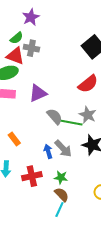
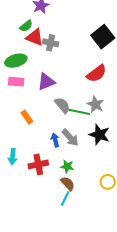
gray cross: (31, 48) -> (51, 43), moved
red triangle: (15, 56) -> (35, 37), moved
orange rectangle: (14, 139) -> (27, 117), moved

